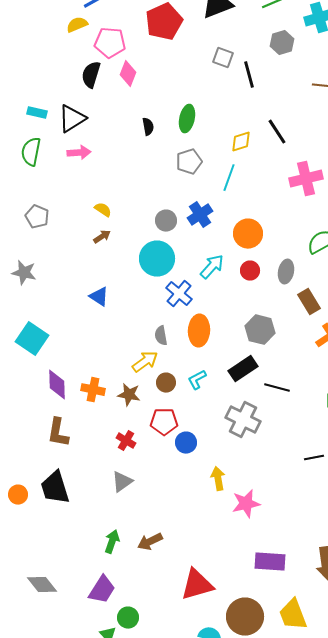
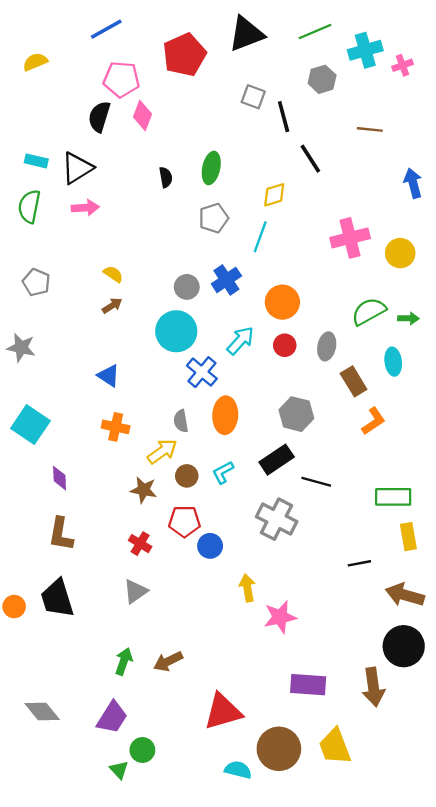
yellow semicircle: (77, 25) -> (35, 62), moved
black line: (277, 132) -> (310, 159), moved
purple diamond: (57, 385) -> (60, 478), size x0.7
orange cross: (93, 390) -> (116, 427), moved

